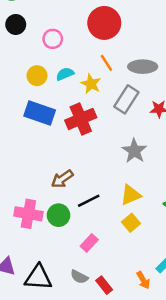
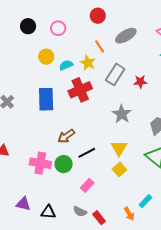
red circle: (104, 23) -> (98, 16), size x0.6
black circle: (16, 24) -> (28, 26), moved
gray ellipse: (143, 67) -> (126, 36), moved, turned -30
cyan semicircle: (65, 74) -> (66, 65), moved
blue rectangle: (40, 113) -> (46, 99), moved, turned 70
yellow triangle: (131, 195) -> (119, 148), turned -36
black triangle: (38, 277) -> (48, 212), size x0.7

